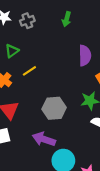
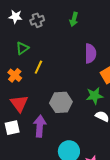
yellow line: (29, 71) -> (38, 67), turned -32
purple arrow: (44, 139) -> (40, 126), moved, turned 75

